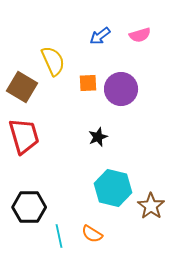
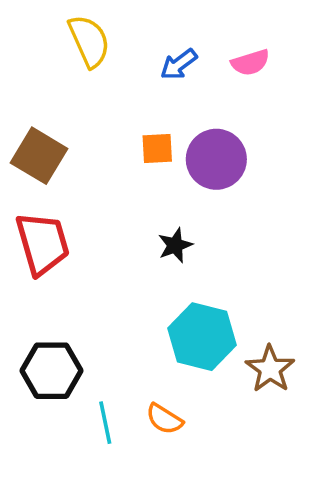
yellow semicircle: (53, 61) -> (89, 41), moved

